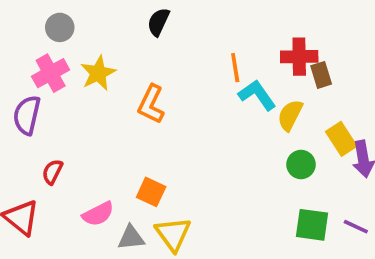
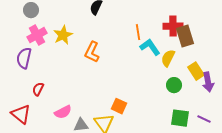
gray circle: (60, 27) -> (31, 10), moved
brown rectangle: (321, 75) -> (185, 36), size x1.5
orange square: (151, 192) -> (119, 106), moved

